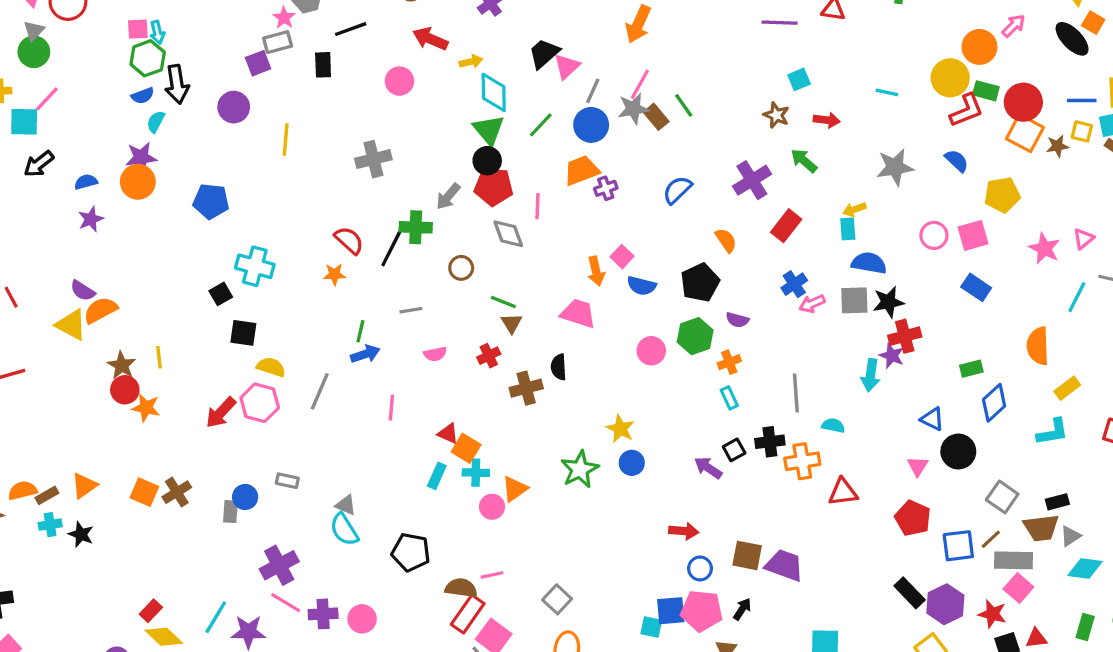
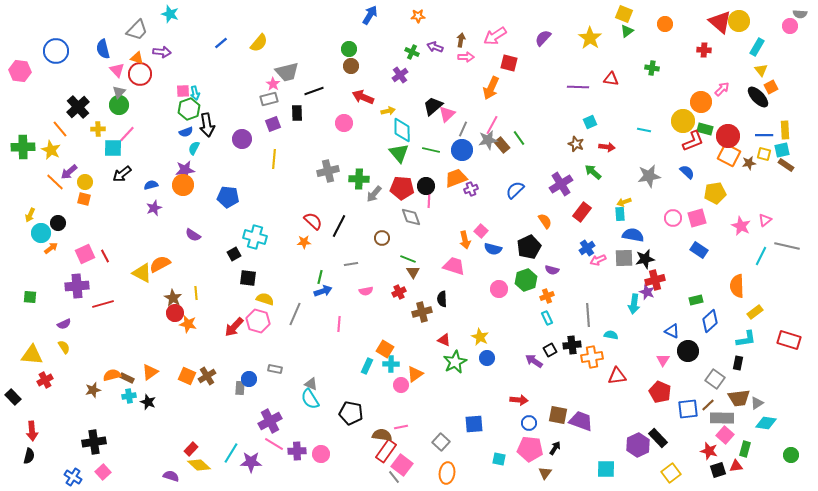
orange square: (1093, 23) -> (771, 87), turned 32
purple square: (258, 63) -> (273, 124), moved
green line: (541, 125) -> (431, 150), turned 60
black circle: (487, 161) -> (426, 186), moved
green cross: (416, 227) -> (359, 179), moved
purple semicircle: (83, 291) -> (193, 235), moved
red triangle: (448, 434) -> (444, 340), moved
brown rectangle: (47, 495) -> (127, 378), turned 56
black rectangle: (1057, 502) -> (738, 363), moved, turned -64
purple hexagon: (945, 604) -> (638, 445), moved
blue square: (671, 611) -> (474, 424), moved
green rectangle: (1085, 627) -> (745, 449), moved

